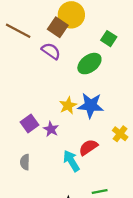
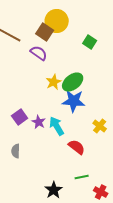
green ellipse: (89, 64) -> (73, 82), moved
yellow star: (68, 105) -> (54, 82), moved
red semicircle: (88, 147) -> (77, 147), moved, turned 72
cyan arrow: (71, 161) -> (57, 126), moved

